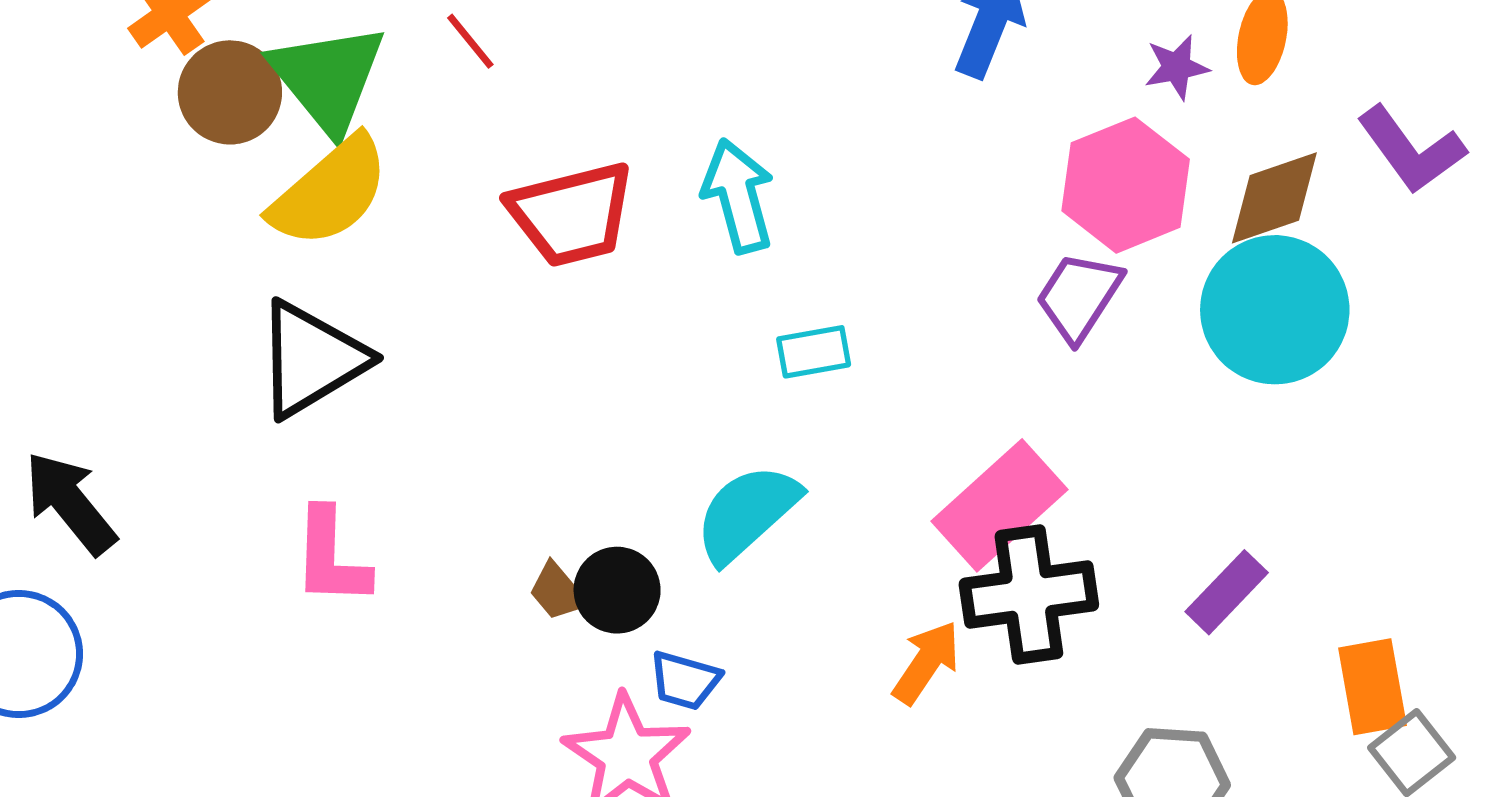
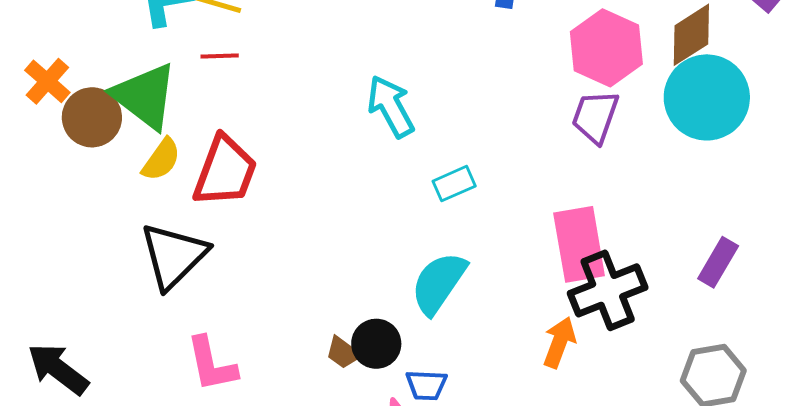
red line: (470, 41) -> (220, 56), turned -39
yellow semicircle: (330, 192) -> (161, 160), size x0.6
red trapezoid: (572, 214) -> (225, 171), moved, turned -42
pink rectangle: (999, 505) -> (579, 244), turned -44

